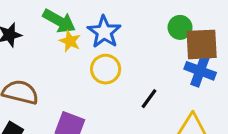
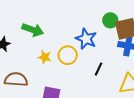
blue star: (104, 32) -> (86, 39), moved
yellow star: (70, 41) -> (45, 57), moved

